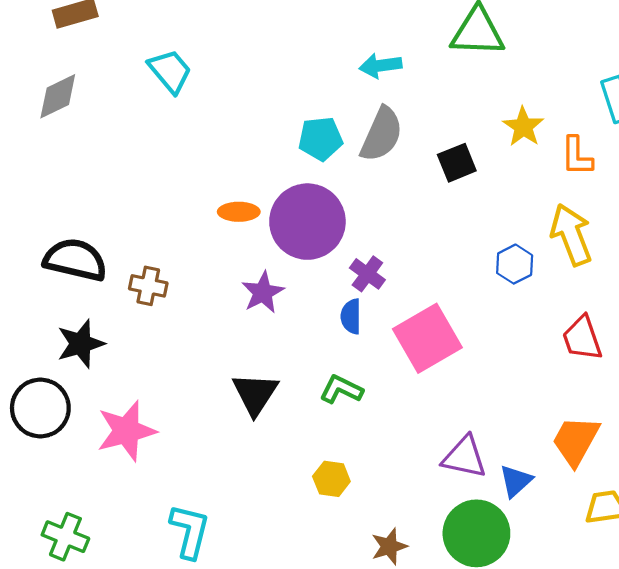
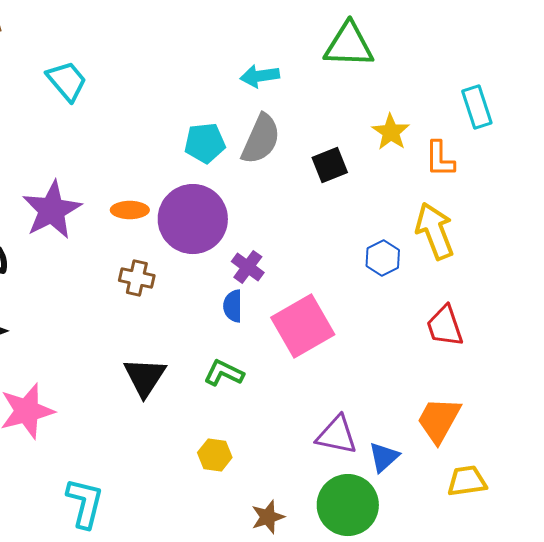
brown cross: (148, 286) -> (137, 278), moved
purple star: (263, 292) -> (52, 210), moved, size x1.5

